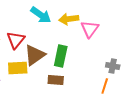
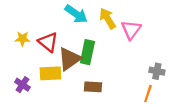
yellow arrow: (69, 19) -> (108, 19), turned 66
red triangle: (16, 40) -> (48, 42), turned -30
green rectangle: (61, 56) -> (87, 52), moved

